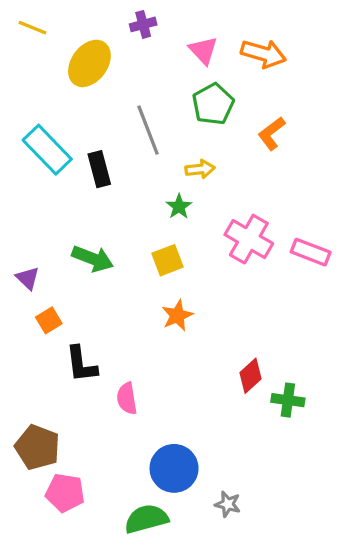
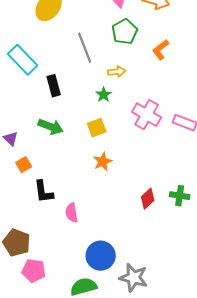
black rectangle: (99, 169) -> (54, 86), moved
green cross: (288, 400) -> (180, 196), moved
gray star: (228, 504) -> (134, 278), size x1.8

